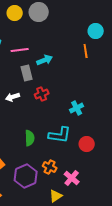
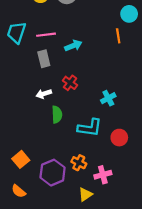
gray rectangle: (27, 73) -> (44, 59), moved
red cross: (42, 94) -> (70, 83), turned -32
white arrow: (13, 97) -> (44, 94), moved
green semicircle: (30, 138) -> (57, 115), moved
pink cross: (72, 178) -> (103, 175), turned 35

